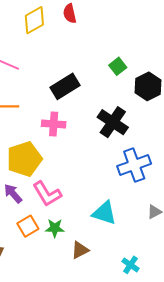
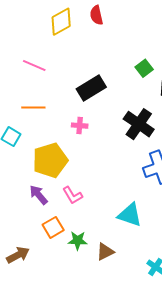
pink cross: (54, 124) -> (80, 126), size x0.7
pink L-shape: (47, 194) -> (73, 195), size x0.7
green star: (55, 228) -> (78, 241), moved

